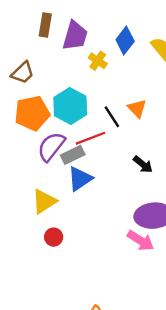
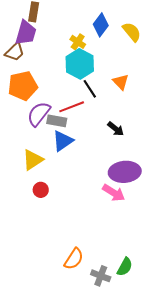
purple trapezoid: (75, 36) -> (26, 33), moved
cyan hexagon: (70, 106) -> (80, 64), moved
orange triangle: (137, 108) -> (121, 82), moved
gray rectangle: (73, 155) -> (57, 121), turned 36

